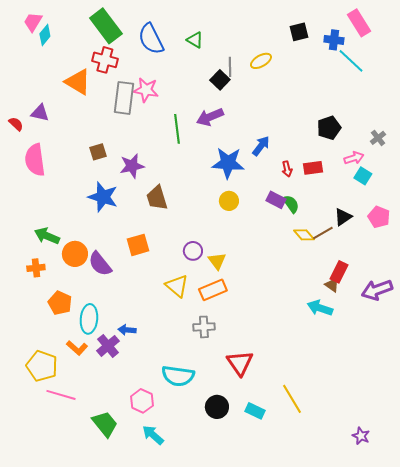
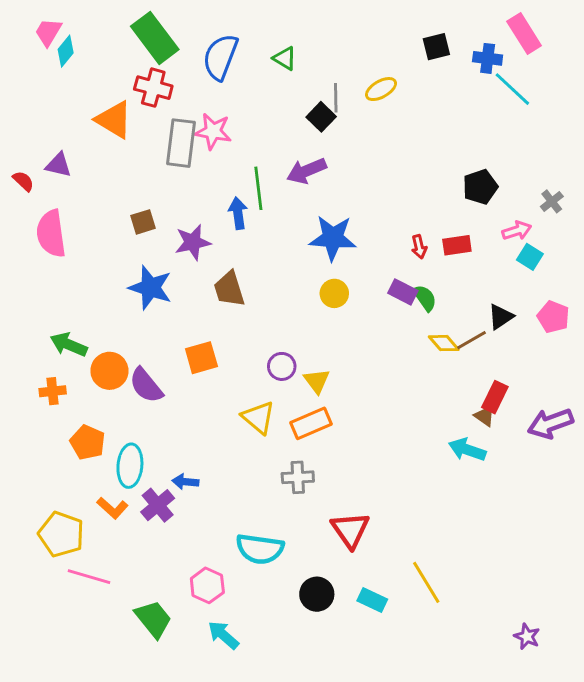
blue semicircle: (151, 39) -> (220, 57), turned 48
blue arrow: (261, 146) -> (238, 213), moved, turned -45

